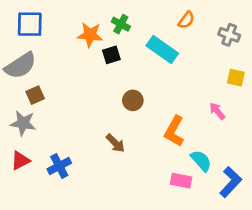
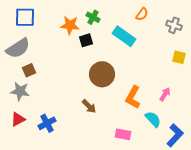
brown circle: (133, 100) -> (102, 74), size x1.6
pink arrow: (217, 111) -> (165, 94), moved, turned 72
pink rectangle: (181, 181) -> (123, 134), moved

